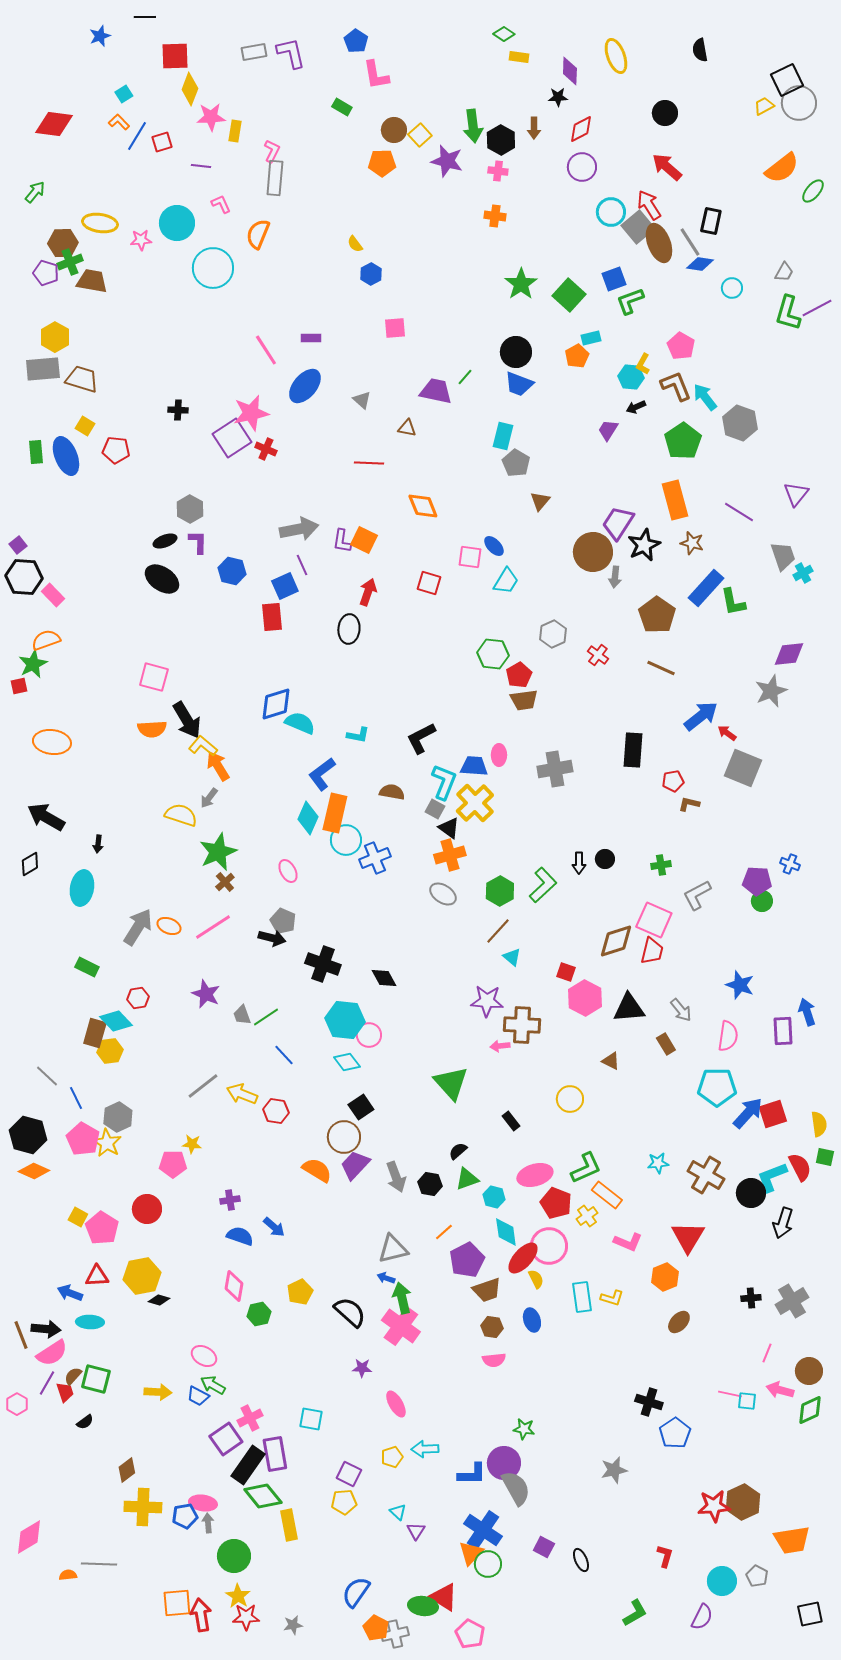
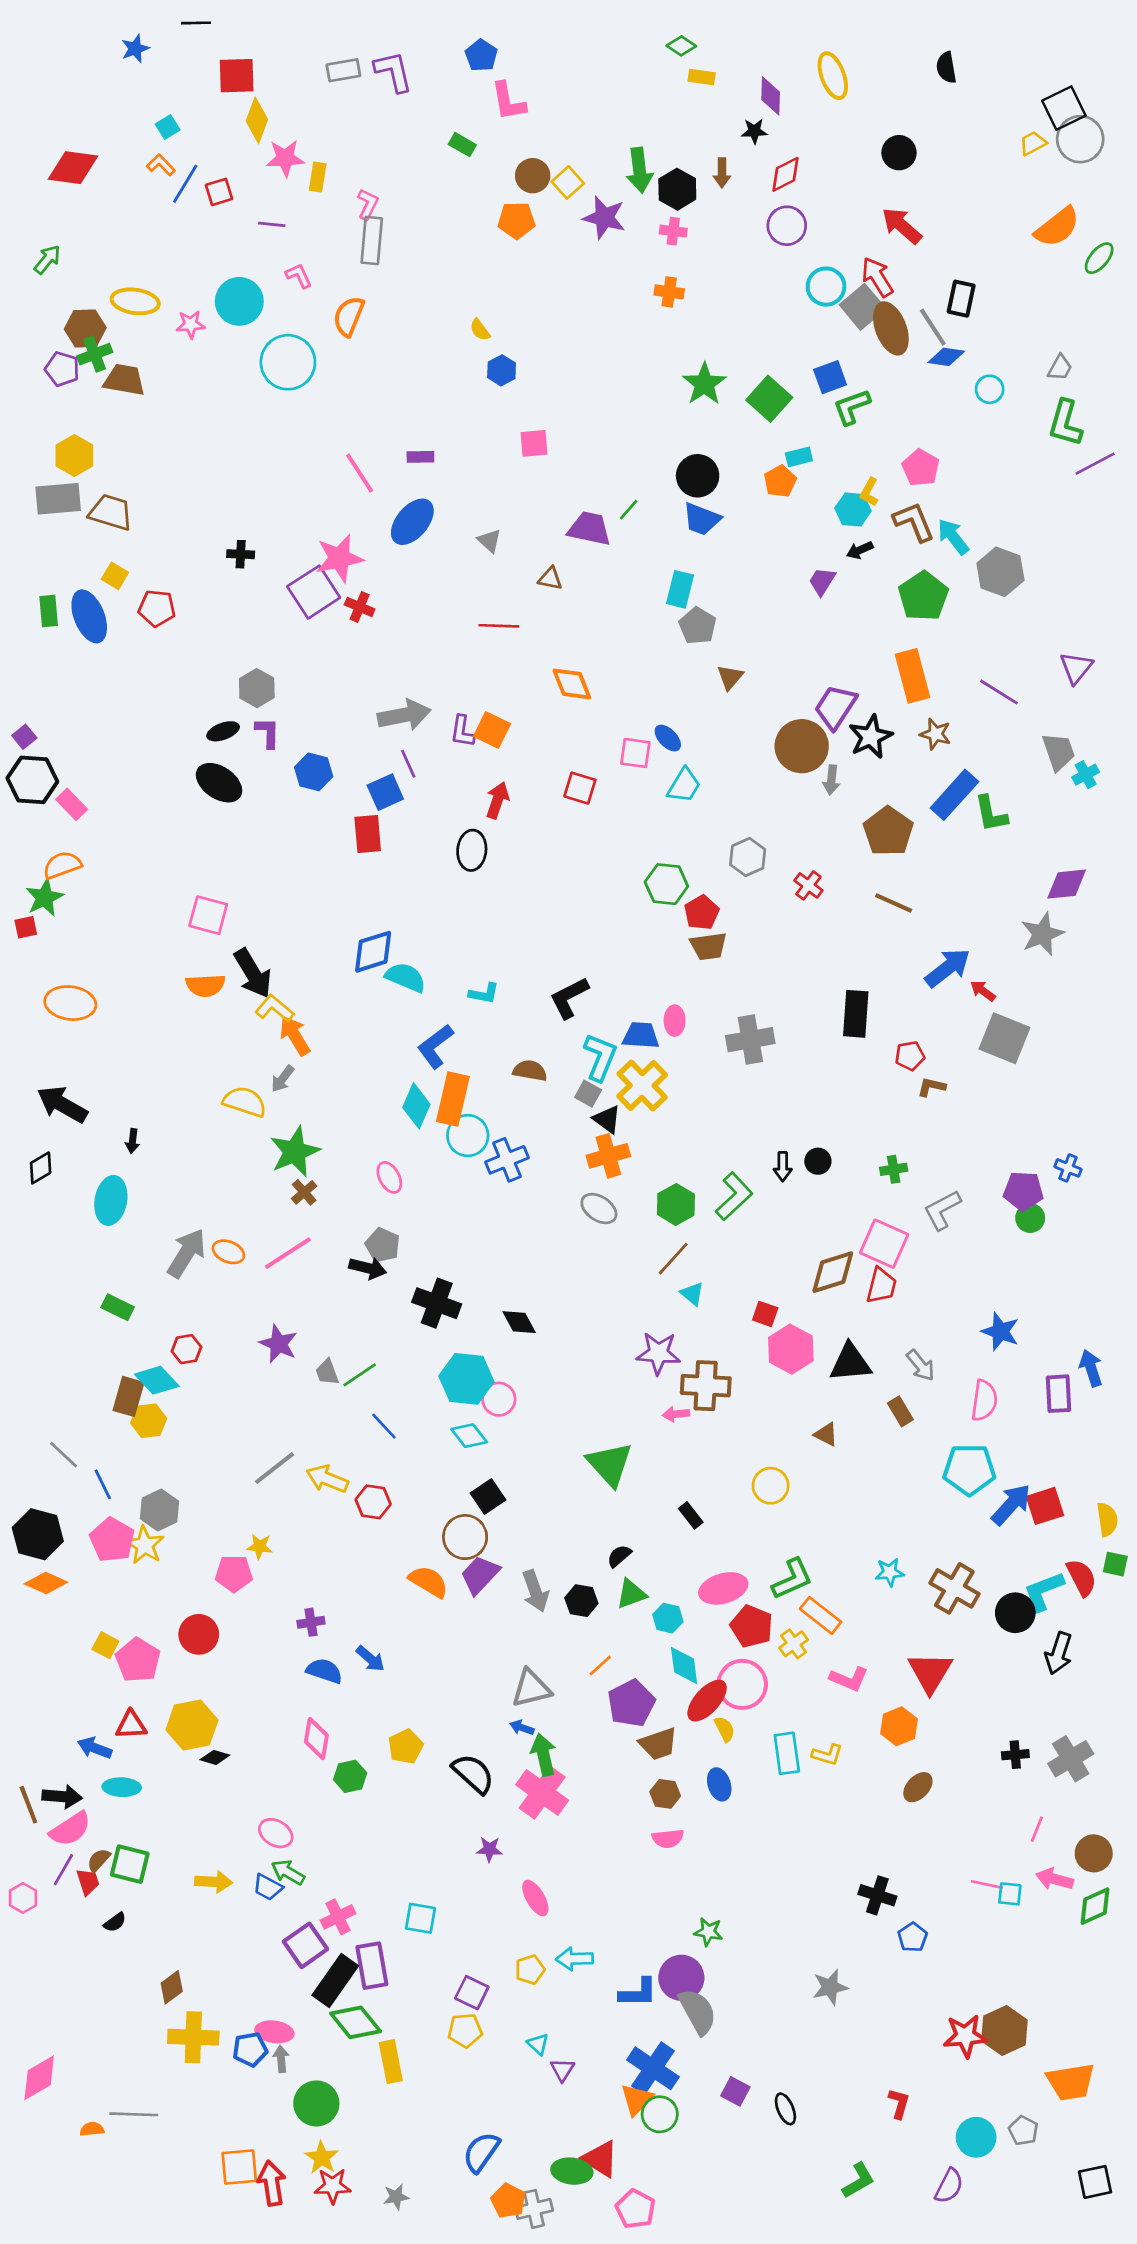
purple line: (817, 308) -> (1095, 464), moved
blue pentagon: (675, 1433) -> (913, 1937), size x0.7

